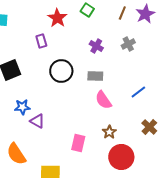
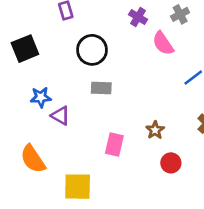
gray rectangle: (95, 76) -> (101, 88), moved
pink semicircle: (103, 100) -> (163, 43), moved
red circle: (121, 157) -> (171, 163), size x0.6

